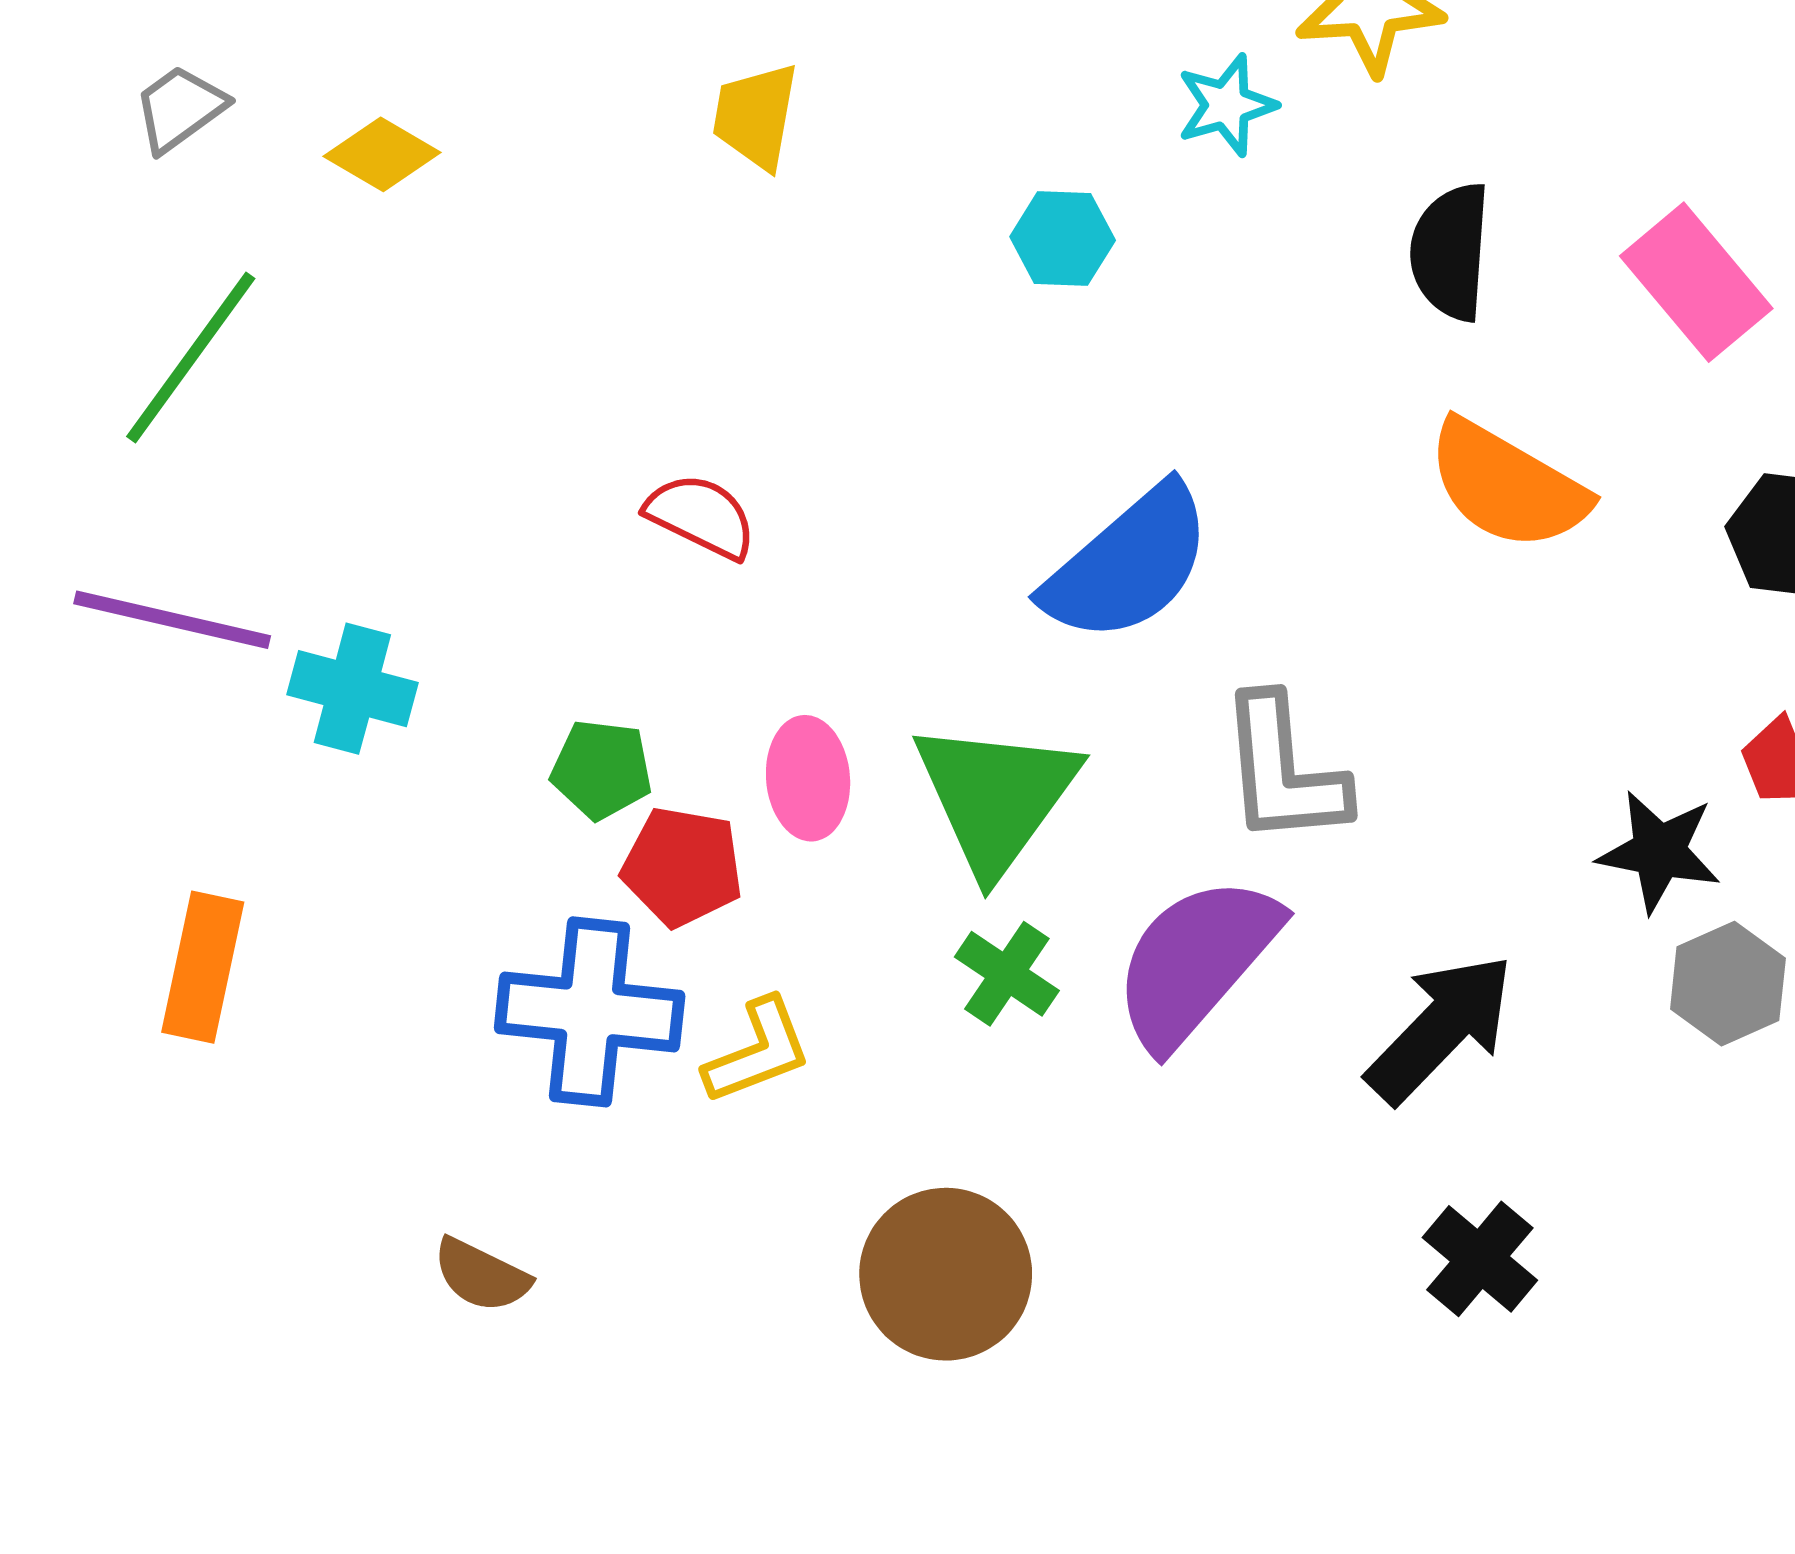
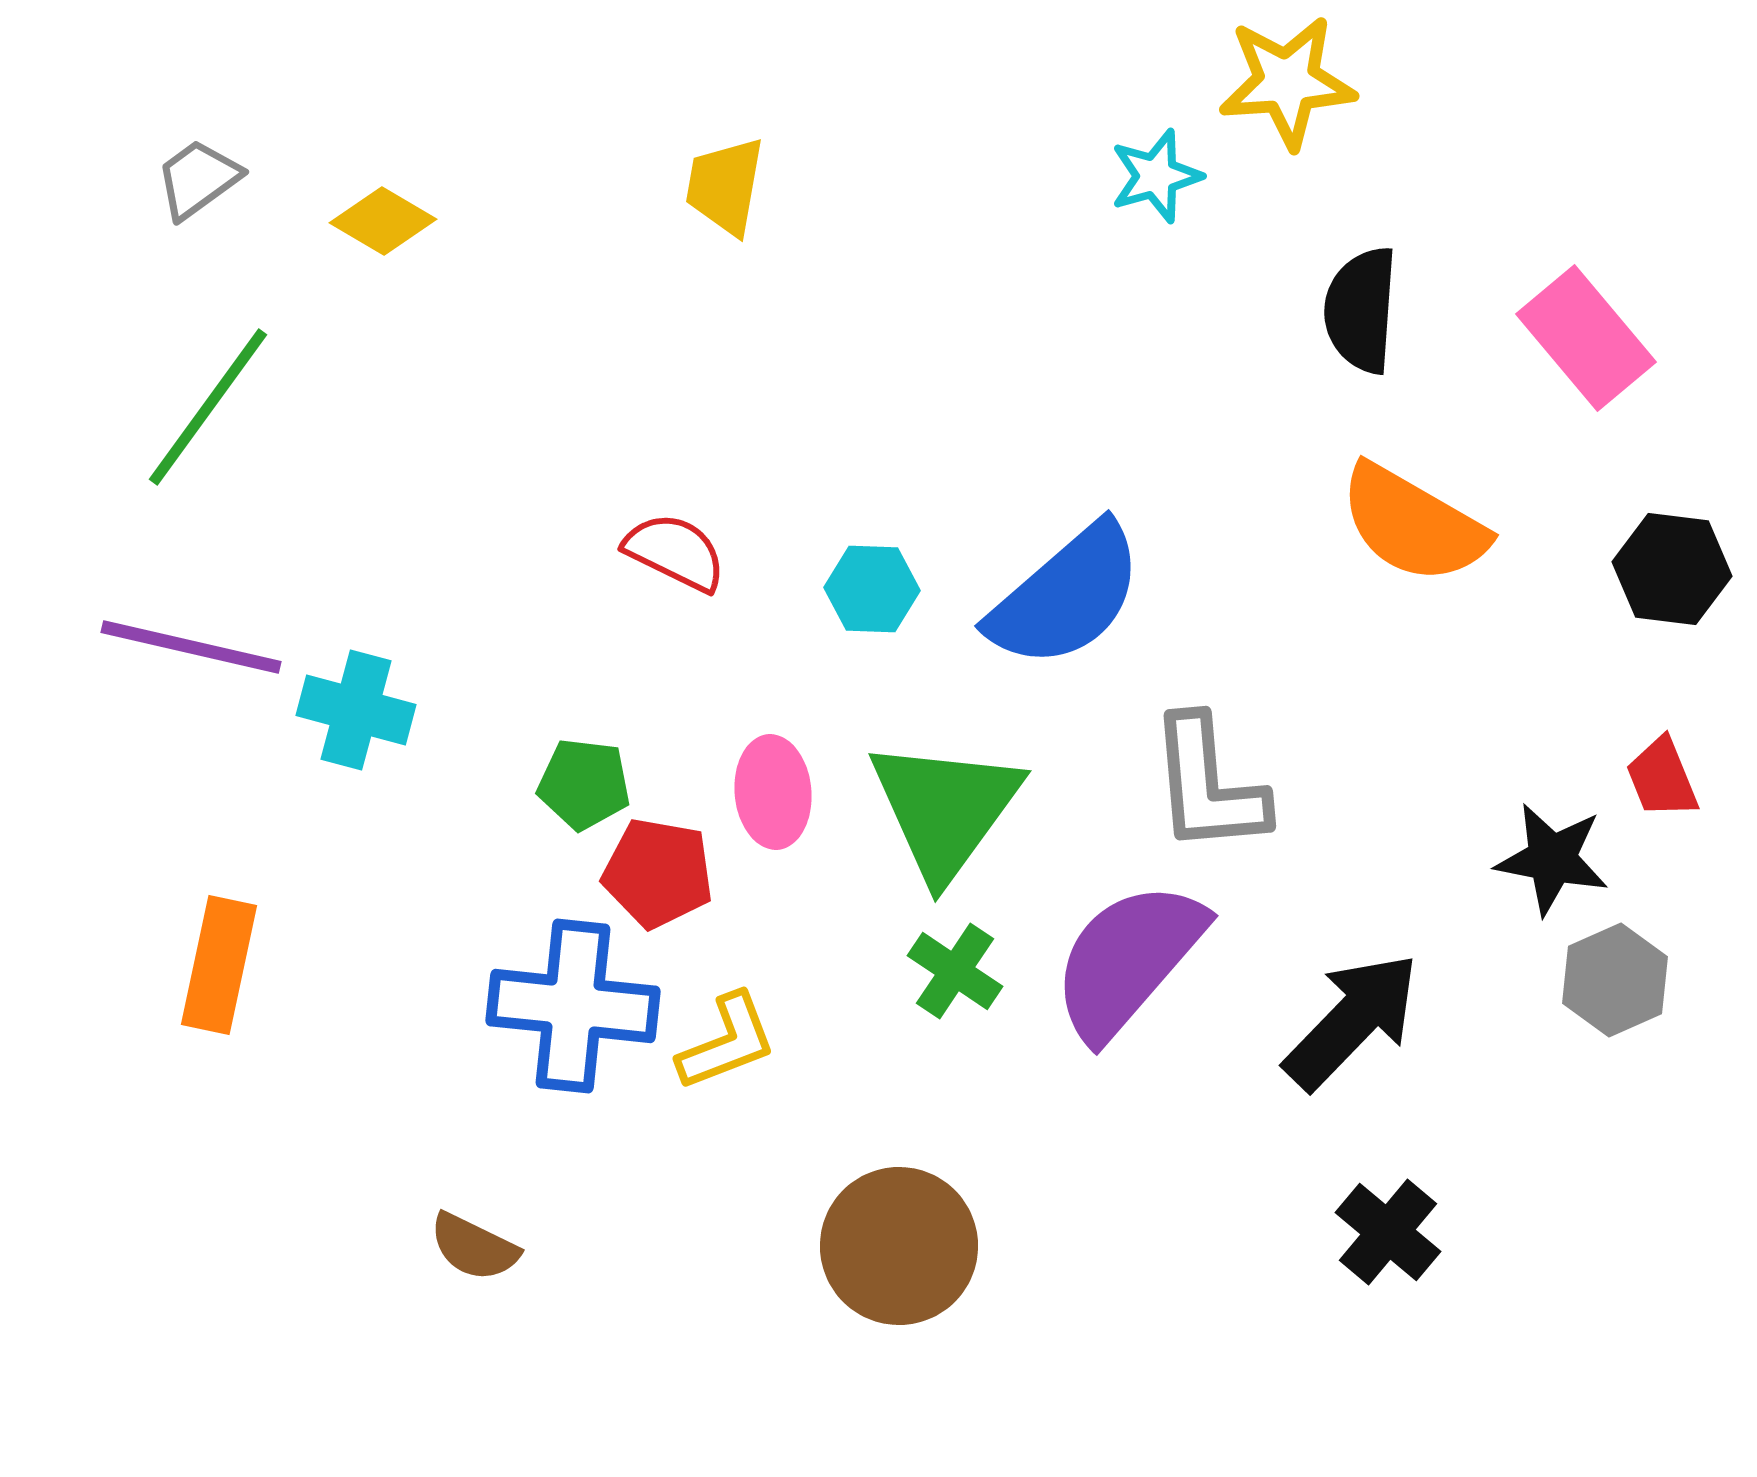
cyan hexagon: (1063, 238) -> (872, 589), moved

